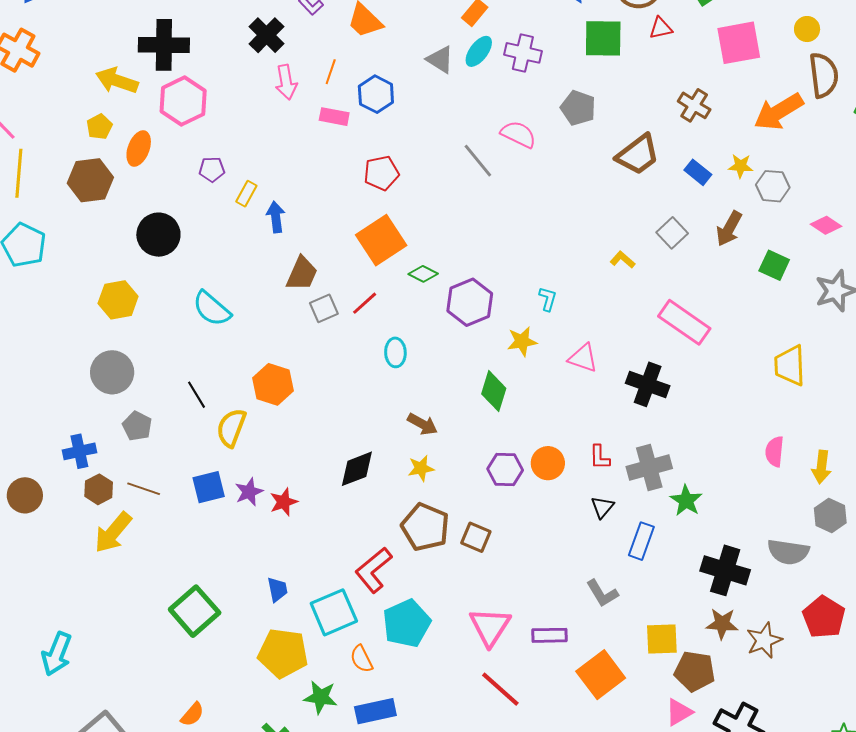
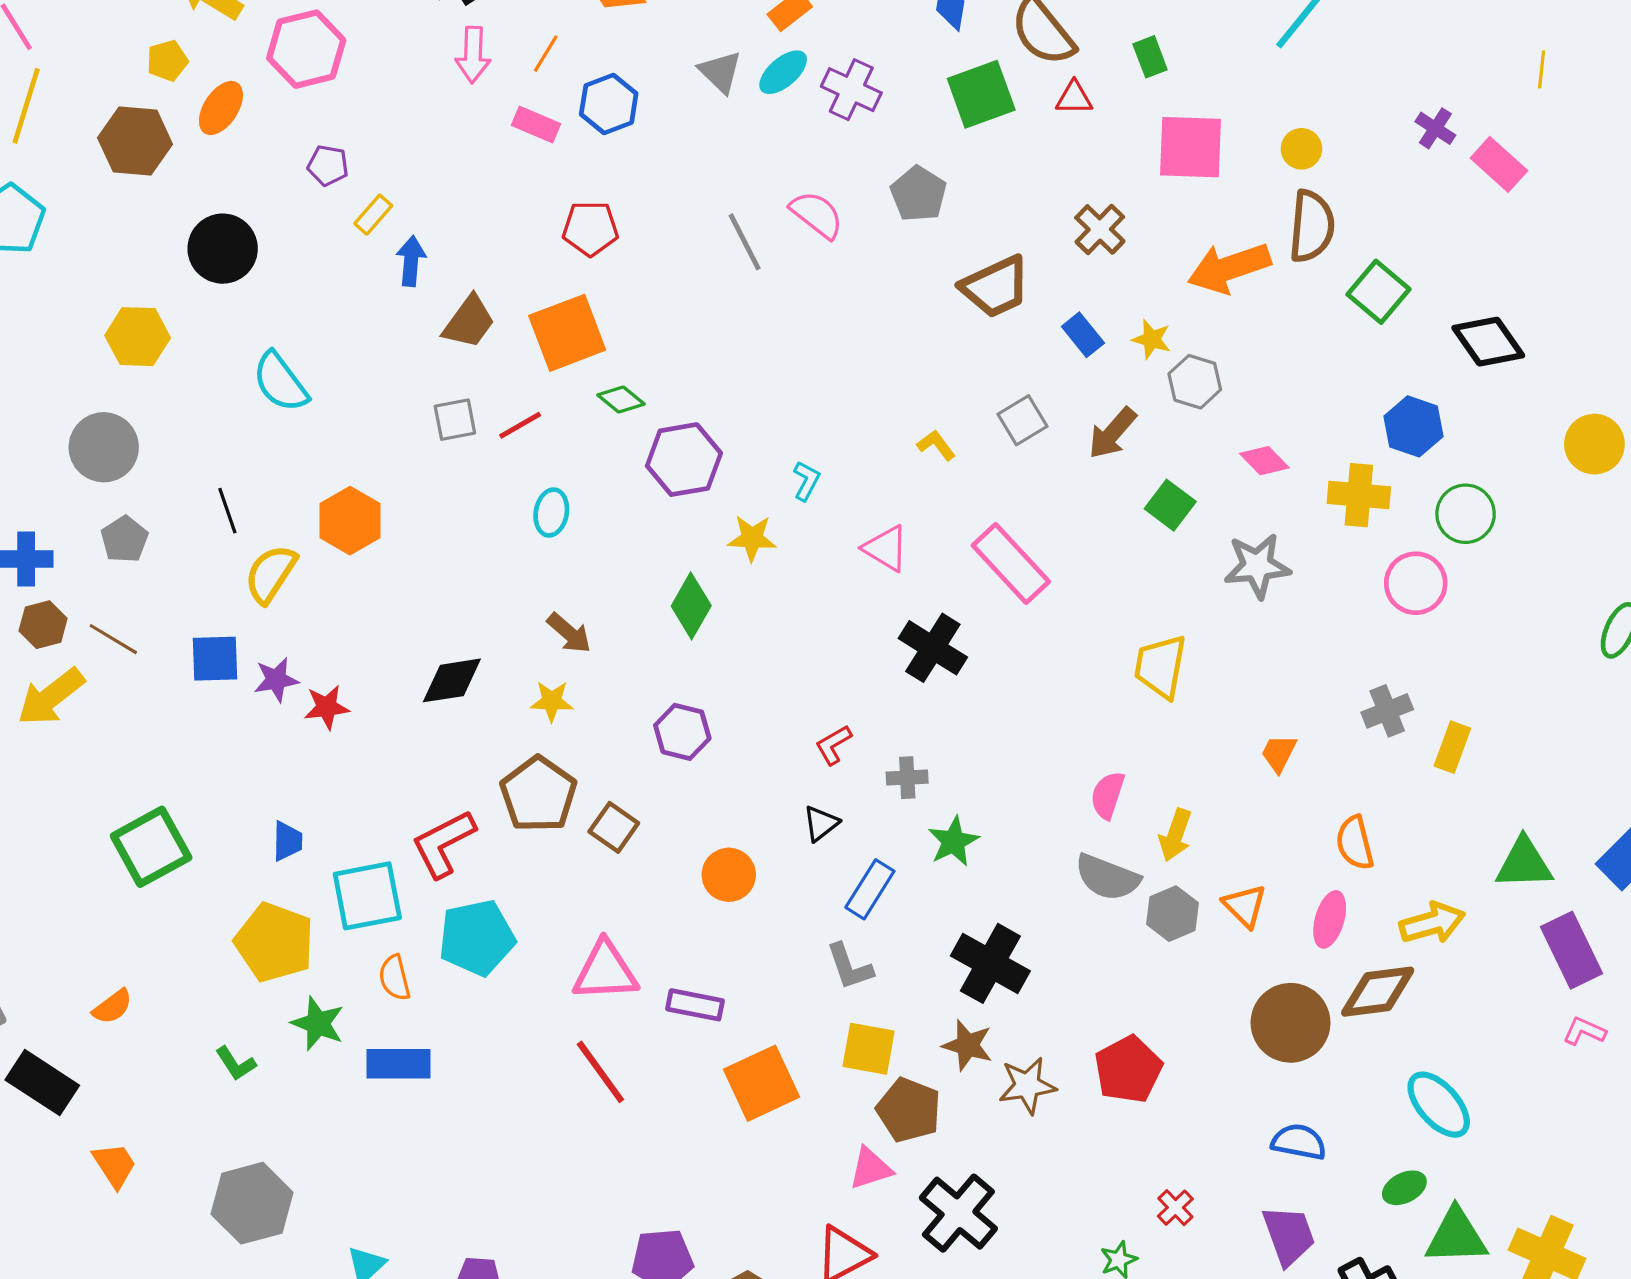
green square: (603, 38) -> (981, 94), turned -33
brown trapezoid: (302, 274) -> (469, 322), moved
pink triangle: (583, 358) -> (886, 548), moved
red L-shape: (600, 457) -> (833, 745), turned 48
orange circle: (548, 463) -> (729, 875), moved
gray cross: (649, 467) -> (907, 778), size x0.6
gray semicircle: (788, 552) -> (1107, 877), moved
gray L-shape: (602, 593) -> (850, 967), moved
pink triangle: (490, 627) -> (605, 971), turned 42

